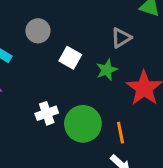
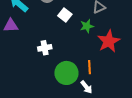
green circle: (83, 124) -> (66, 73), moved

